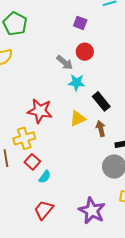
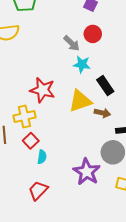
yellow triangle: (78, 119) -> (80, 101), size x1.4
brown arrow: (101, 129) -> (102, 113), turned 112
cyan semicircle: (45, 177) -> (42, 157), turned -32
purple star: (92, 211) -> (87, 172), moved

